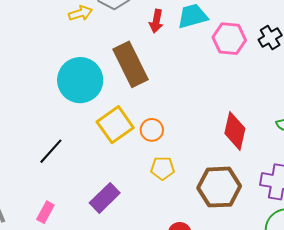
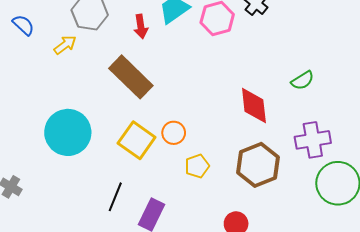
cyan circle: (80, 80) -> (68, 132), moved
black line: (51, 151) -> (115, 197), moved

